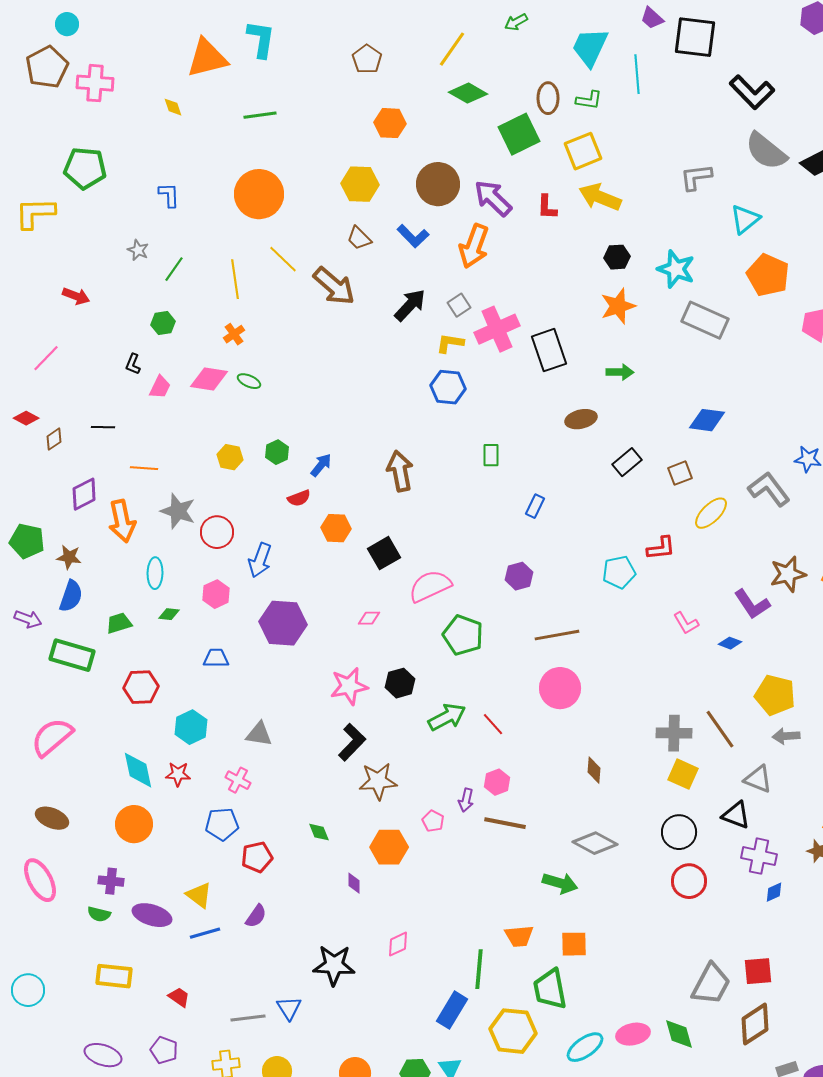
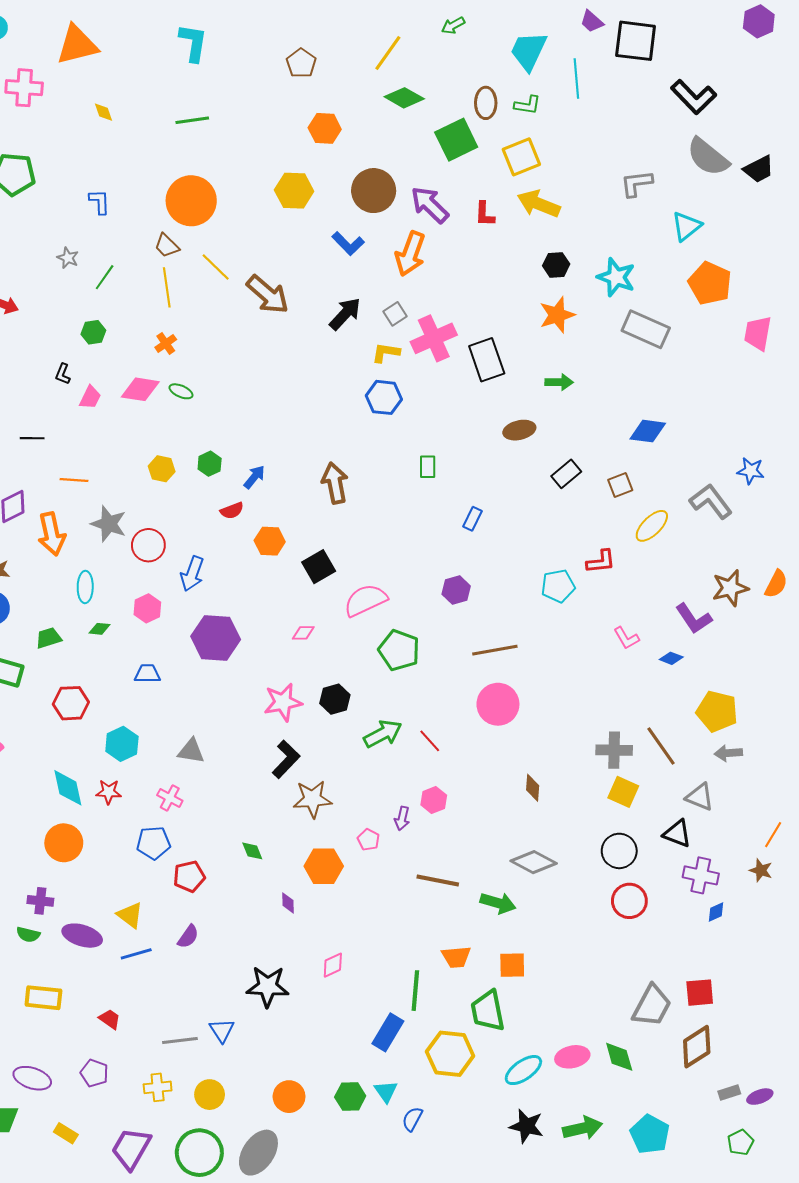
orange triangle: (207, 58) -> (77, 45), moved
brown trapezoid: (359, 238) -> (167, 246), moved
brown line: (505, 823) -> (438, 881), moved

